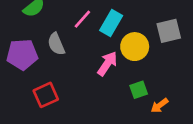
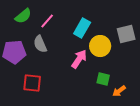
pink line: (82, 19) -> (47, 21), moved
green square: (139, 90) -> (103, 79), turned 32
red square: (46, 95) -> (32, 83), turned 30

